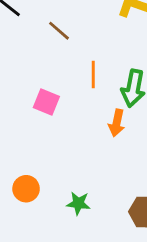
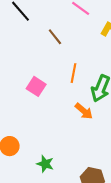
orange arrow: (117, 123) -> (84, 111), turned -72

